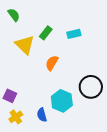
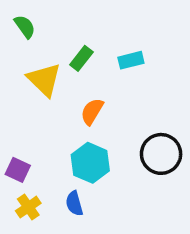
cyan hexagon: (62, 101) -> (90, 163), moved

